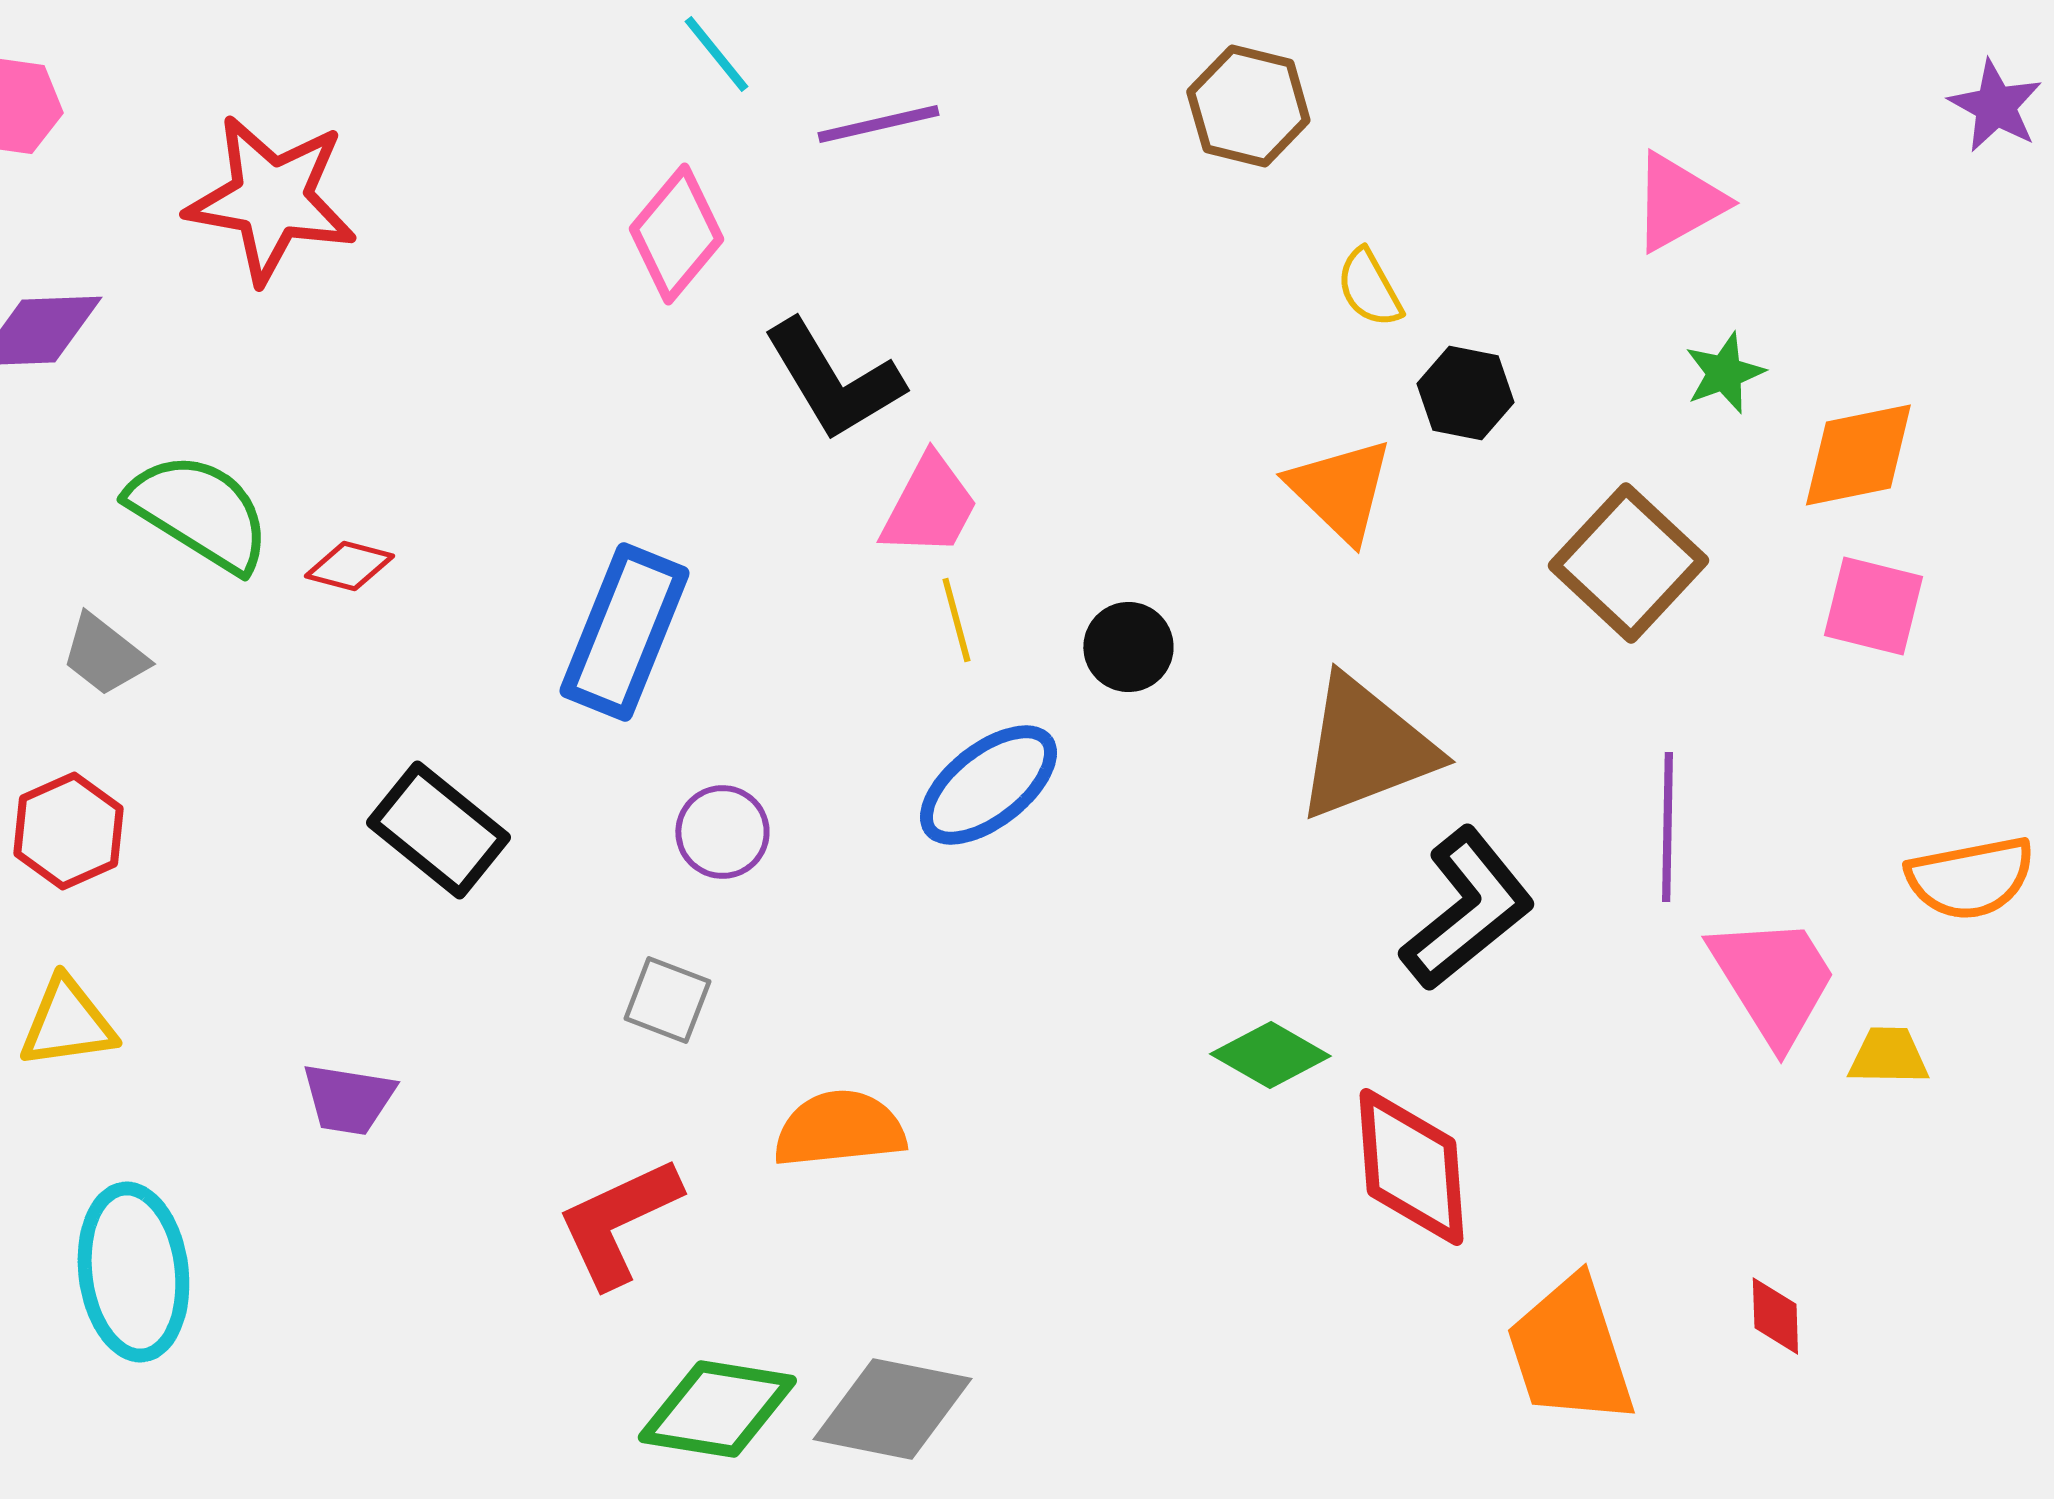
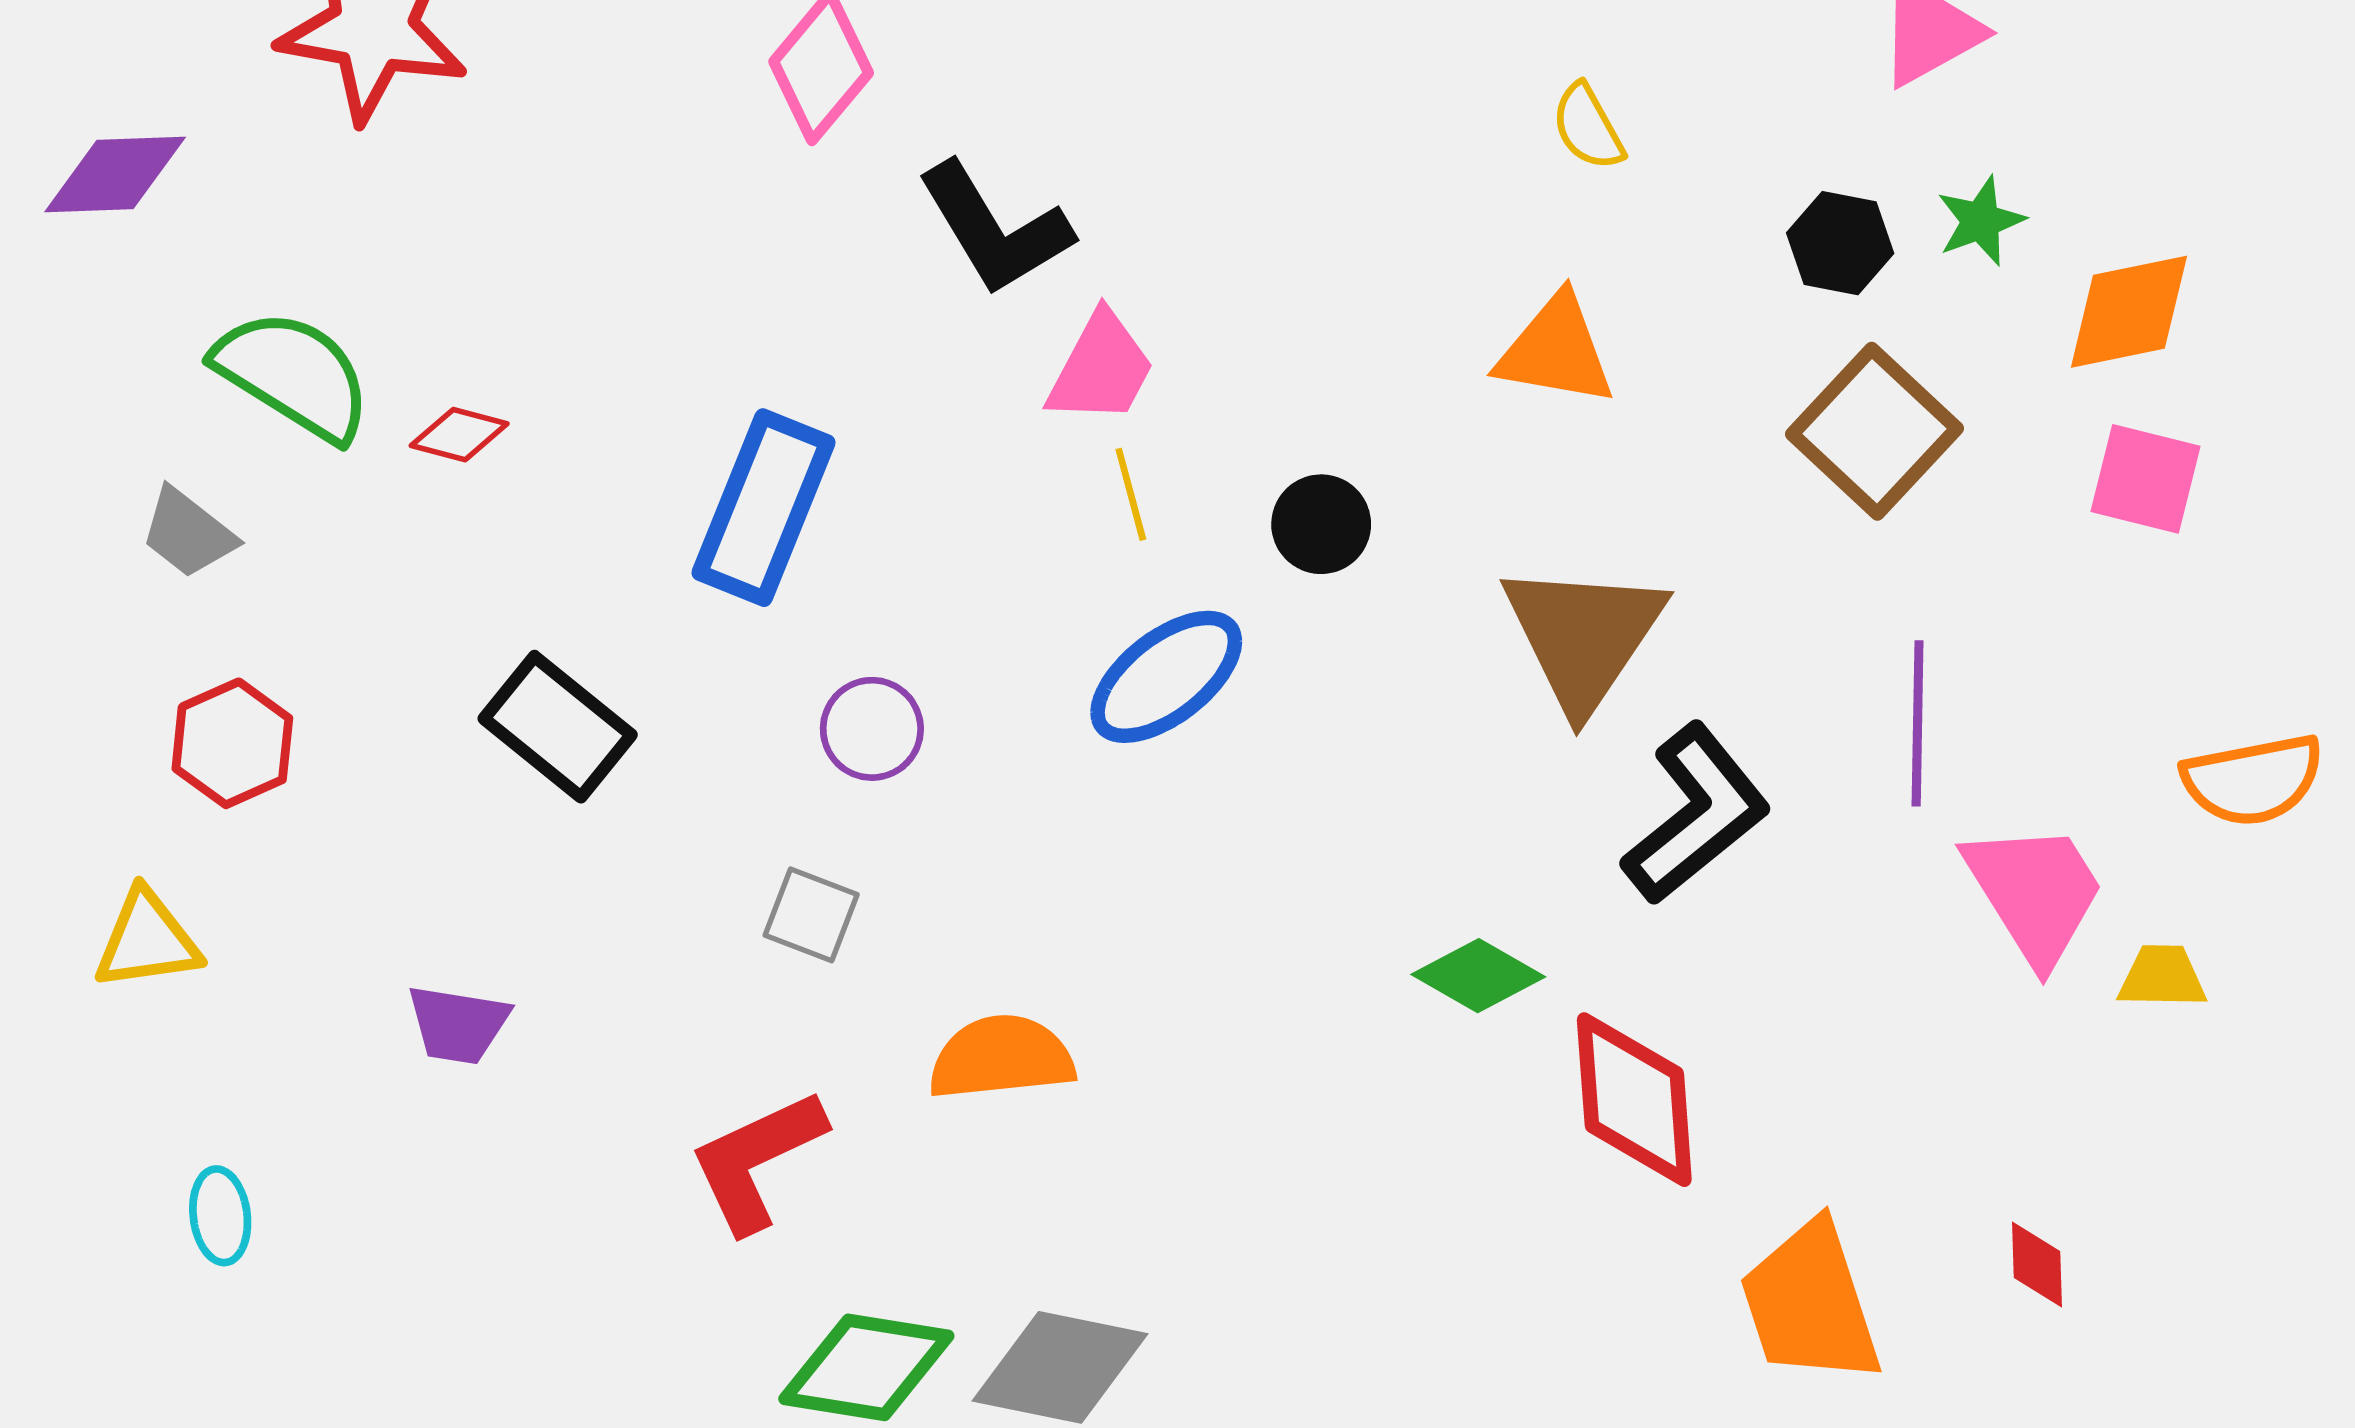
black hexagon: (1465, 393) -> (1840, 243), moved
orange triangle: (1340, 490) -> (1556, 350), turned -34
brown triangle: (1365, 748) -> (1583, 636), turned -35
red hexagon: (68, 831) -> (232, 743), moved
cyan ellipse: (133, 1272) -> (220, 1216), size x0.5

